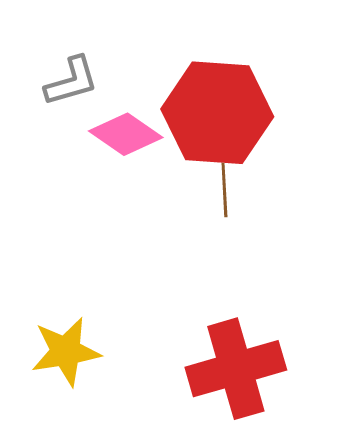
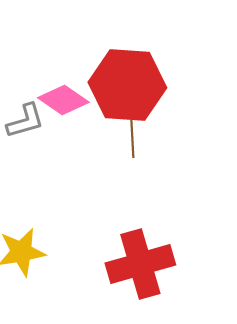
gray L-shape: (71, 81) -> (25, 121), moved

